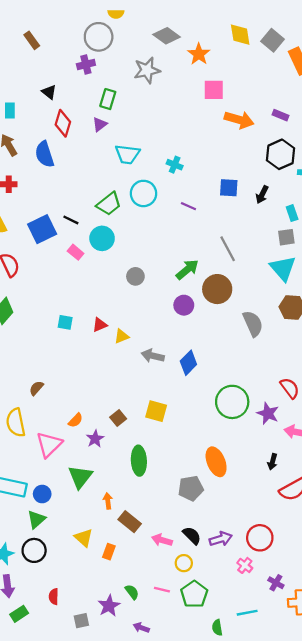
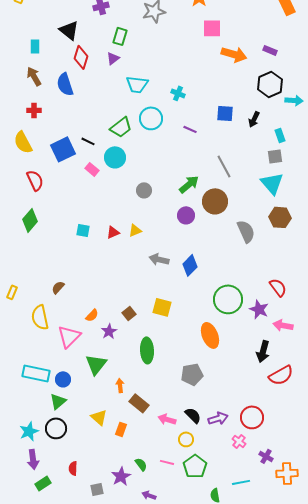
black triangle: (49, 92) -> (69, 30), size x1.5
yellow triangle: (122, 336) -> (135, 230), moved
orange ellipse: (216, 462) -> (210, 335), moved
black arrow: (272, 462) -> (263, 351), size x1.5

